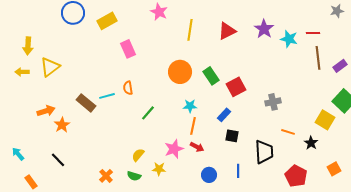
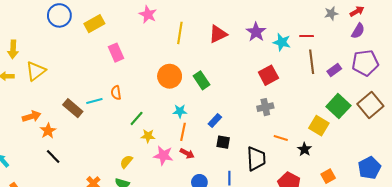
red square: (236, 87) -> (268, 75), moved
pink star: (174, 149) -> (163, 156), turned 30
black line: (58, 160) -> (53, 157), moved
yellow star: (159, 169) -> (148, 136), moved

